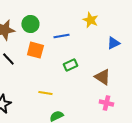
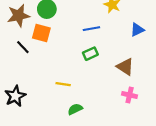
blue line: (61, 36) -> (91, 29), moved
orange square: (35, 50) -> (41, 33), moved

